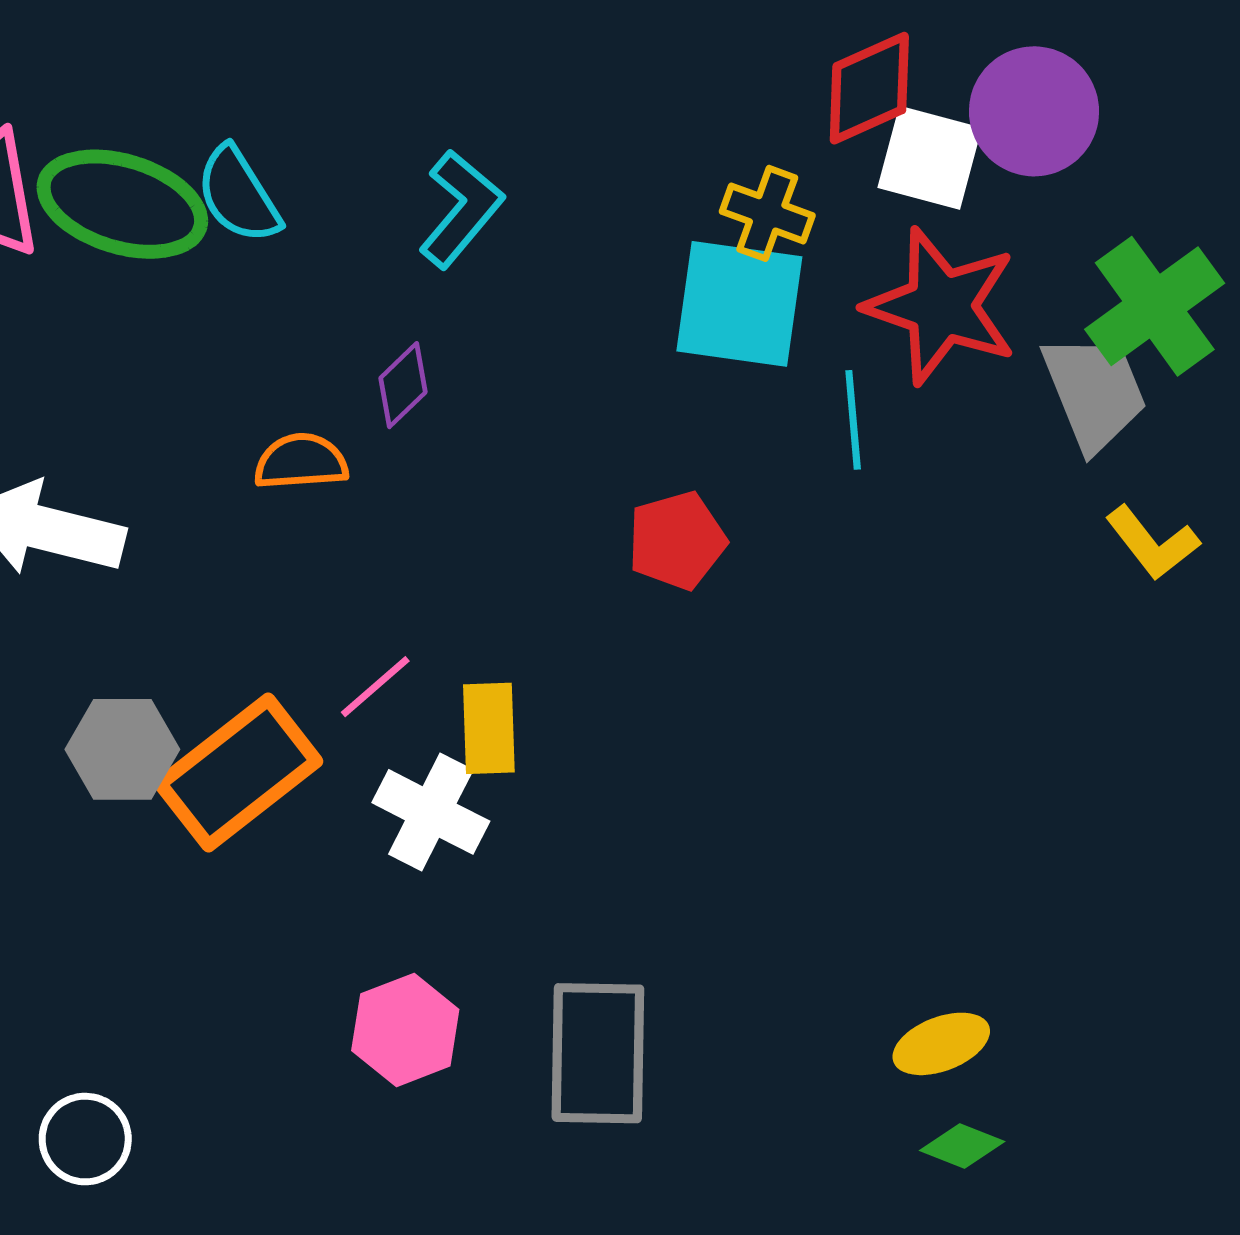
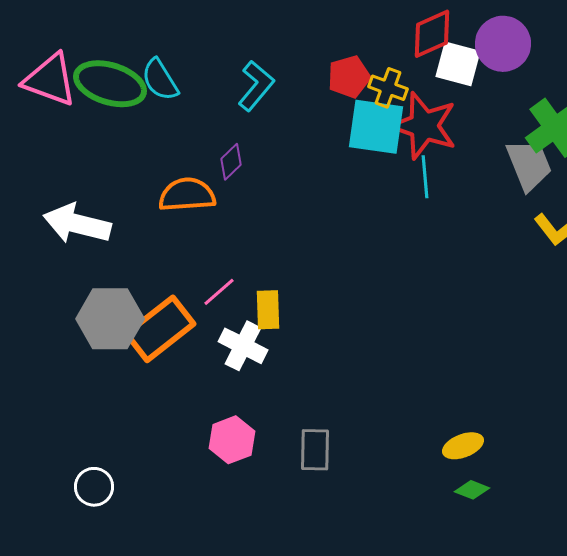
red star: (941, 306) -> (424, 126), moved
orange semicircle: (301, 462) -> (187, 195), size x1.4
red pentagon: (677, 541) -> (349, 77), moved
gray hexagon: (122, 749) -> (110, 319), size x1.4
gray rectangle: (598, 1053) -> (315, 450), size x0.7

